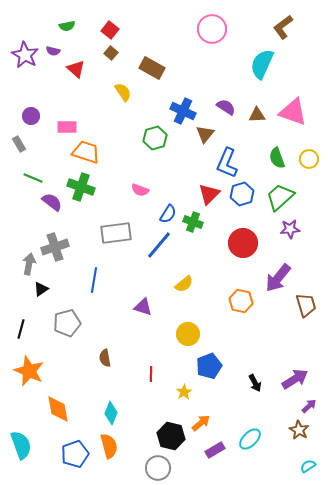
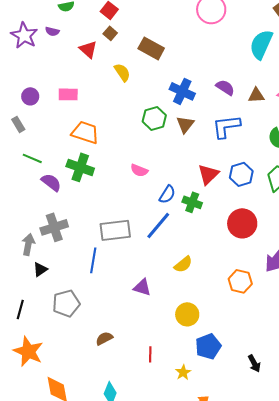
red triangle: (76, 69) -> (88, 49), moved
pink rectangle: (67, 127) -> (68, 94), moved
brown triangle: (205, 134) -> (185, 124), moved
blue L-shape: (227, 163) -> (226, 126), moved, turned 60
gray rectangle: (116, 233) -> (115, 230), moved
brown semicircle: (105, 358) -> (104, 338), turned 72

